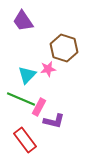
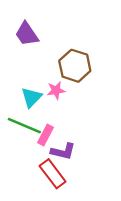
red rectangle: (25, 140) -> (53, 174), moved

